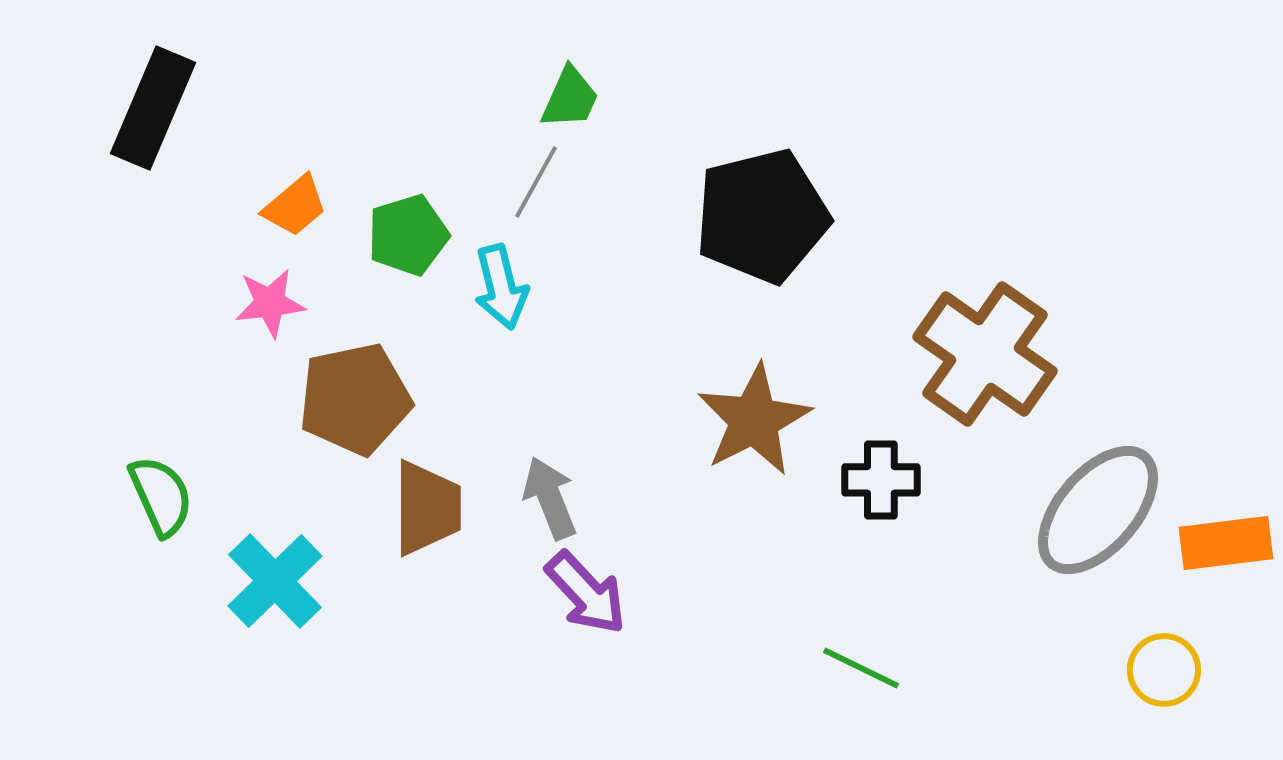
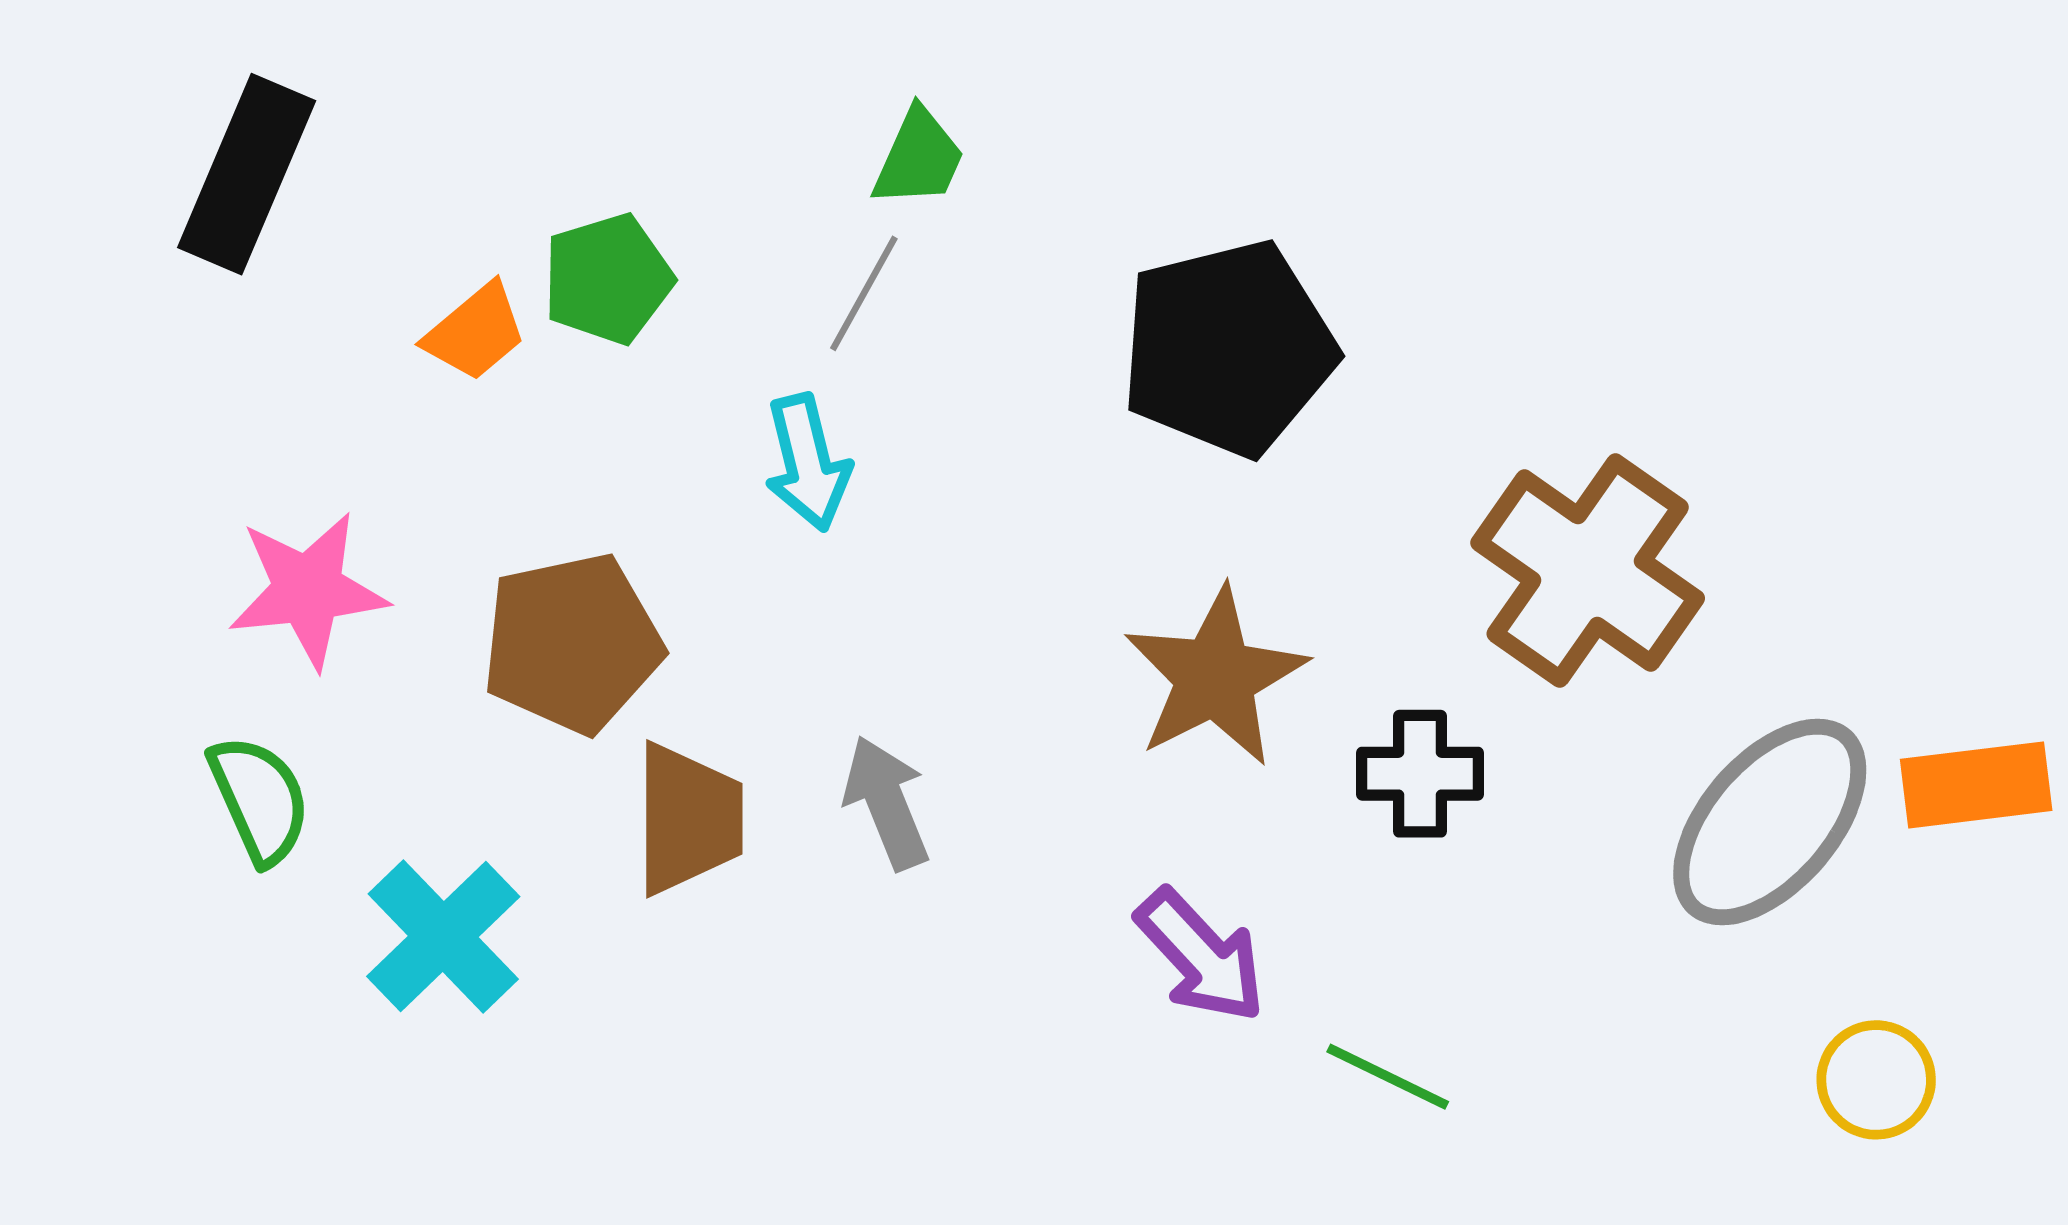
green pentagon: (408, 235) -> (608, 279), moved
pink star: (270, 303) -> (308, 590), moved, size x1.4
orange rectangle: (1226, 543) -> (1976, 785), moved
purple arrow: (586, 593) -> (1201, 956), moved

